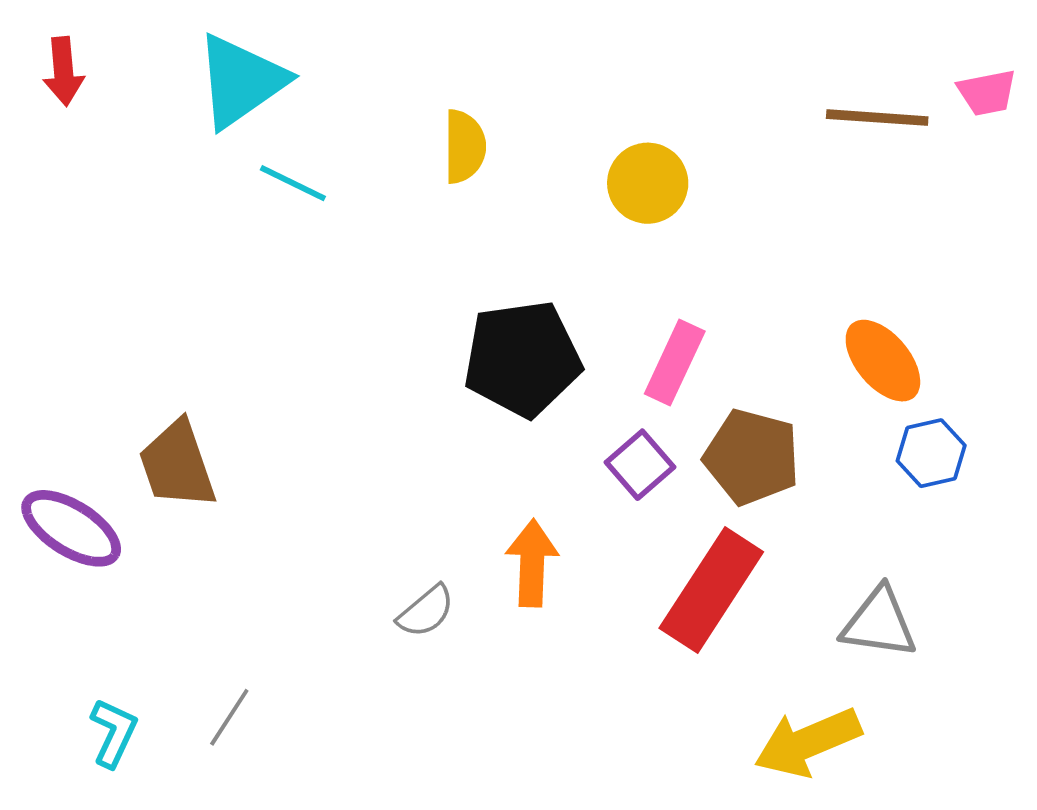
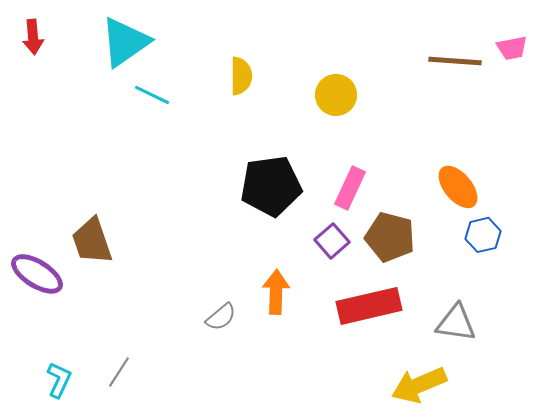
red rectangle: (711, 590) -> (369, 306), turned 44

